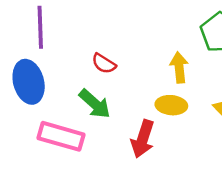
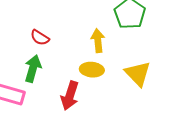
green arrow: (95, 104) -> (33, 69), turned -116

